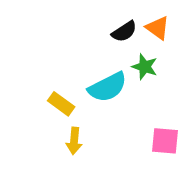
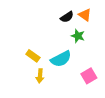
cyan semicircle: (108, 87) -> (61, 59), moved
pink square: (165, 141) -> (89, 76), turned -35

